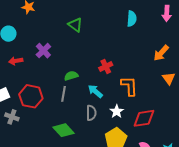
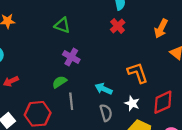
purple cross: (43, 51) -> (71, 57), moved
red cross: (106, 66) -> (118, 26), moved
green semicircle: (71, 76) -> (59, 82), moved

